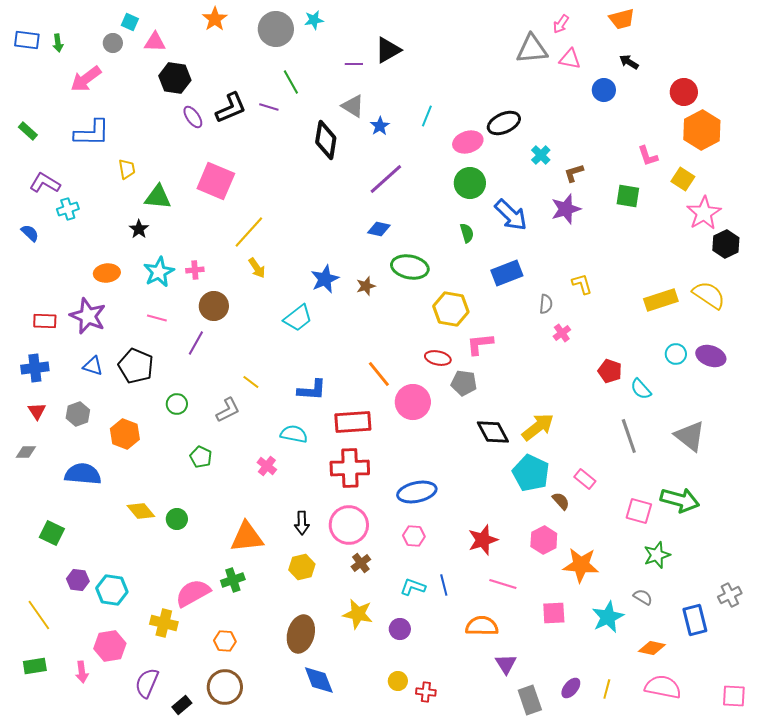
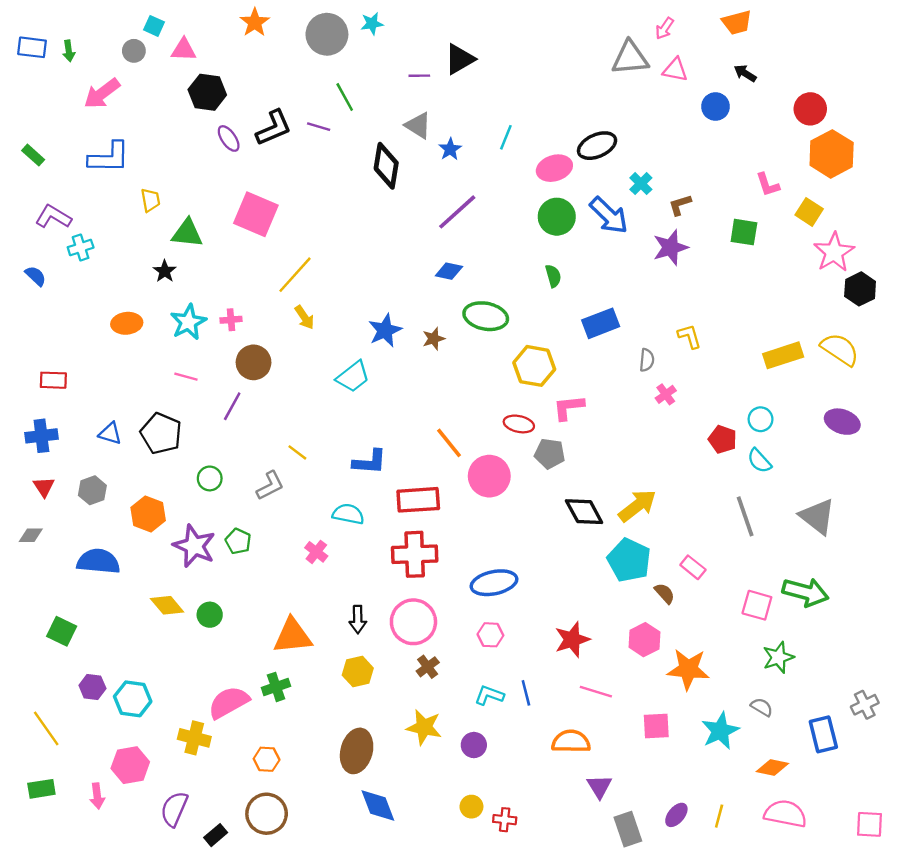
blue arrow: (511, 215) -> (609, 215), moved
purple star: (88, 316) -> (194, 546), moved
cyan circle: (676, 354) -> (761, 419), moved

